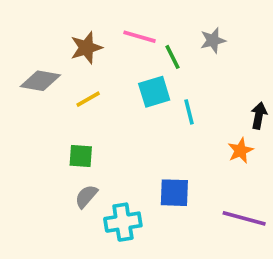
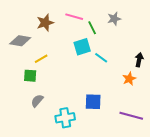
yellow line: (88, 99) -> (41, 59), moved
cyan line: (189, 112) -> (101, 58), turned -40
green square: (81, 156) -> (30, 76), moved
gray semicircle: (86, 196) -> (37, 101), moved

